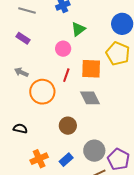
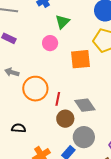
red line: (66, 75) -> (58, 99), moved
gray diamond: (90, 98) -> (85, 105), moved
gray circle: (94, 151) -> (84, 137), moved

